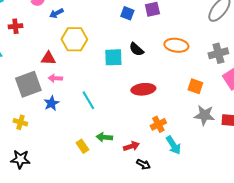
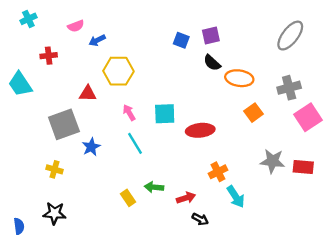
black semicircle: (136, 49) -> (212, 63), moved
cyan square: (113, 57) -> (165, 114), moved
pink arrow: (55, 78) -> (129, 113), moved, turned 56
orange square: (195, 86) -> (254, 113), moved, turned 35

